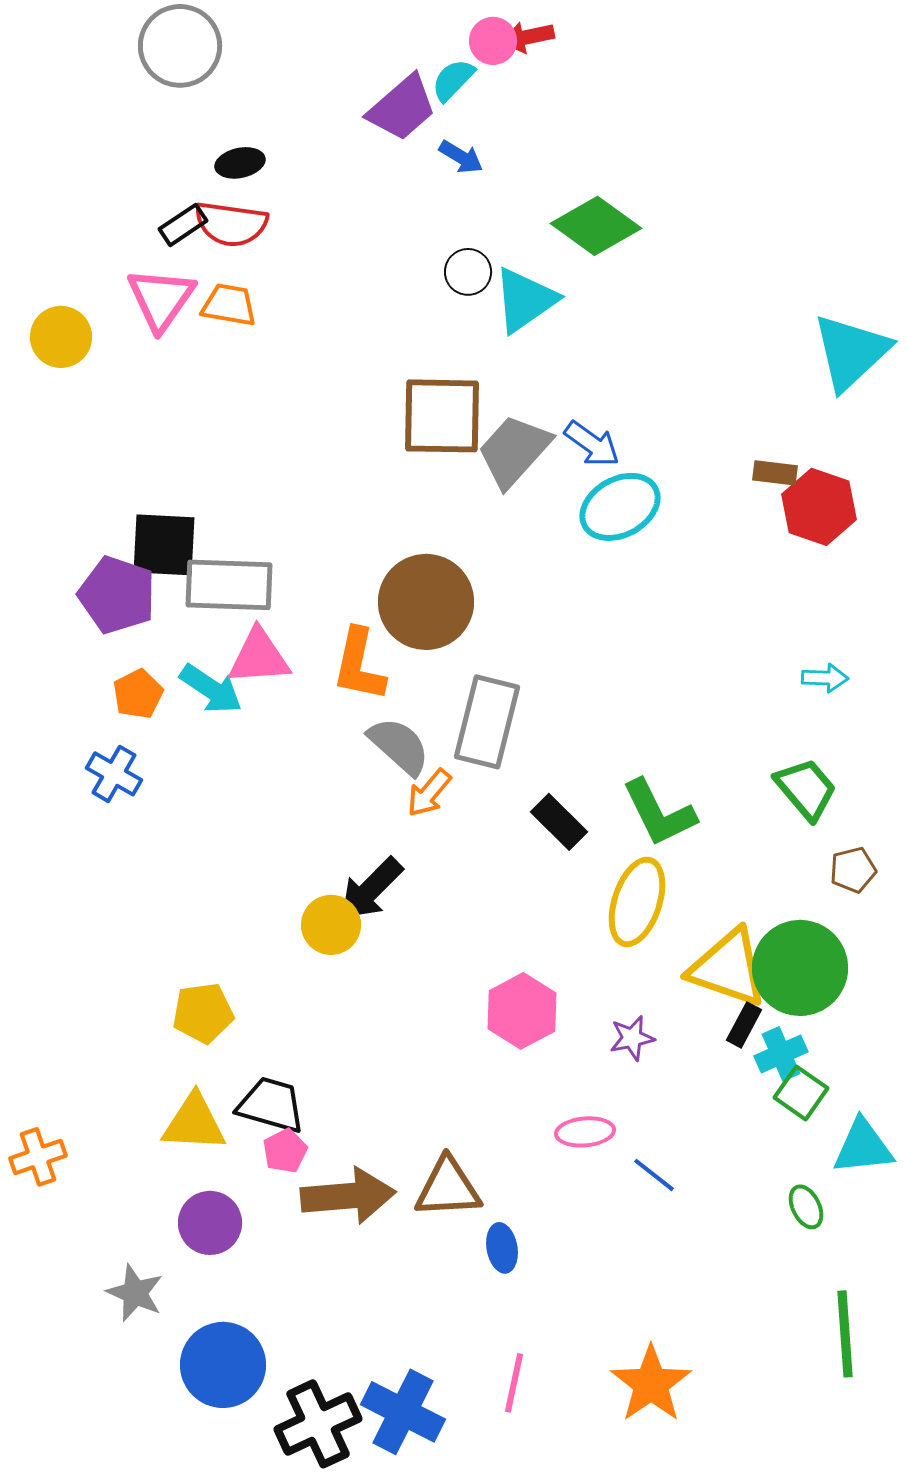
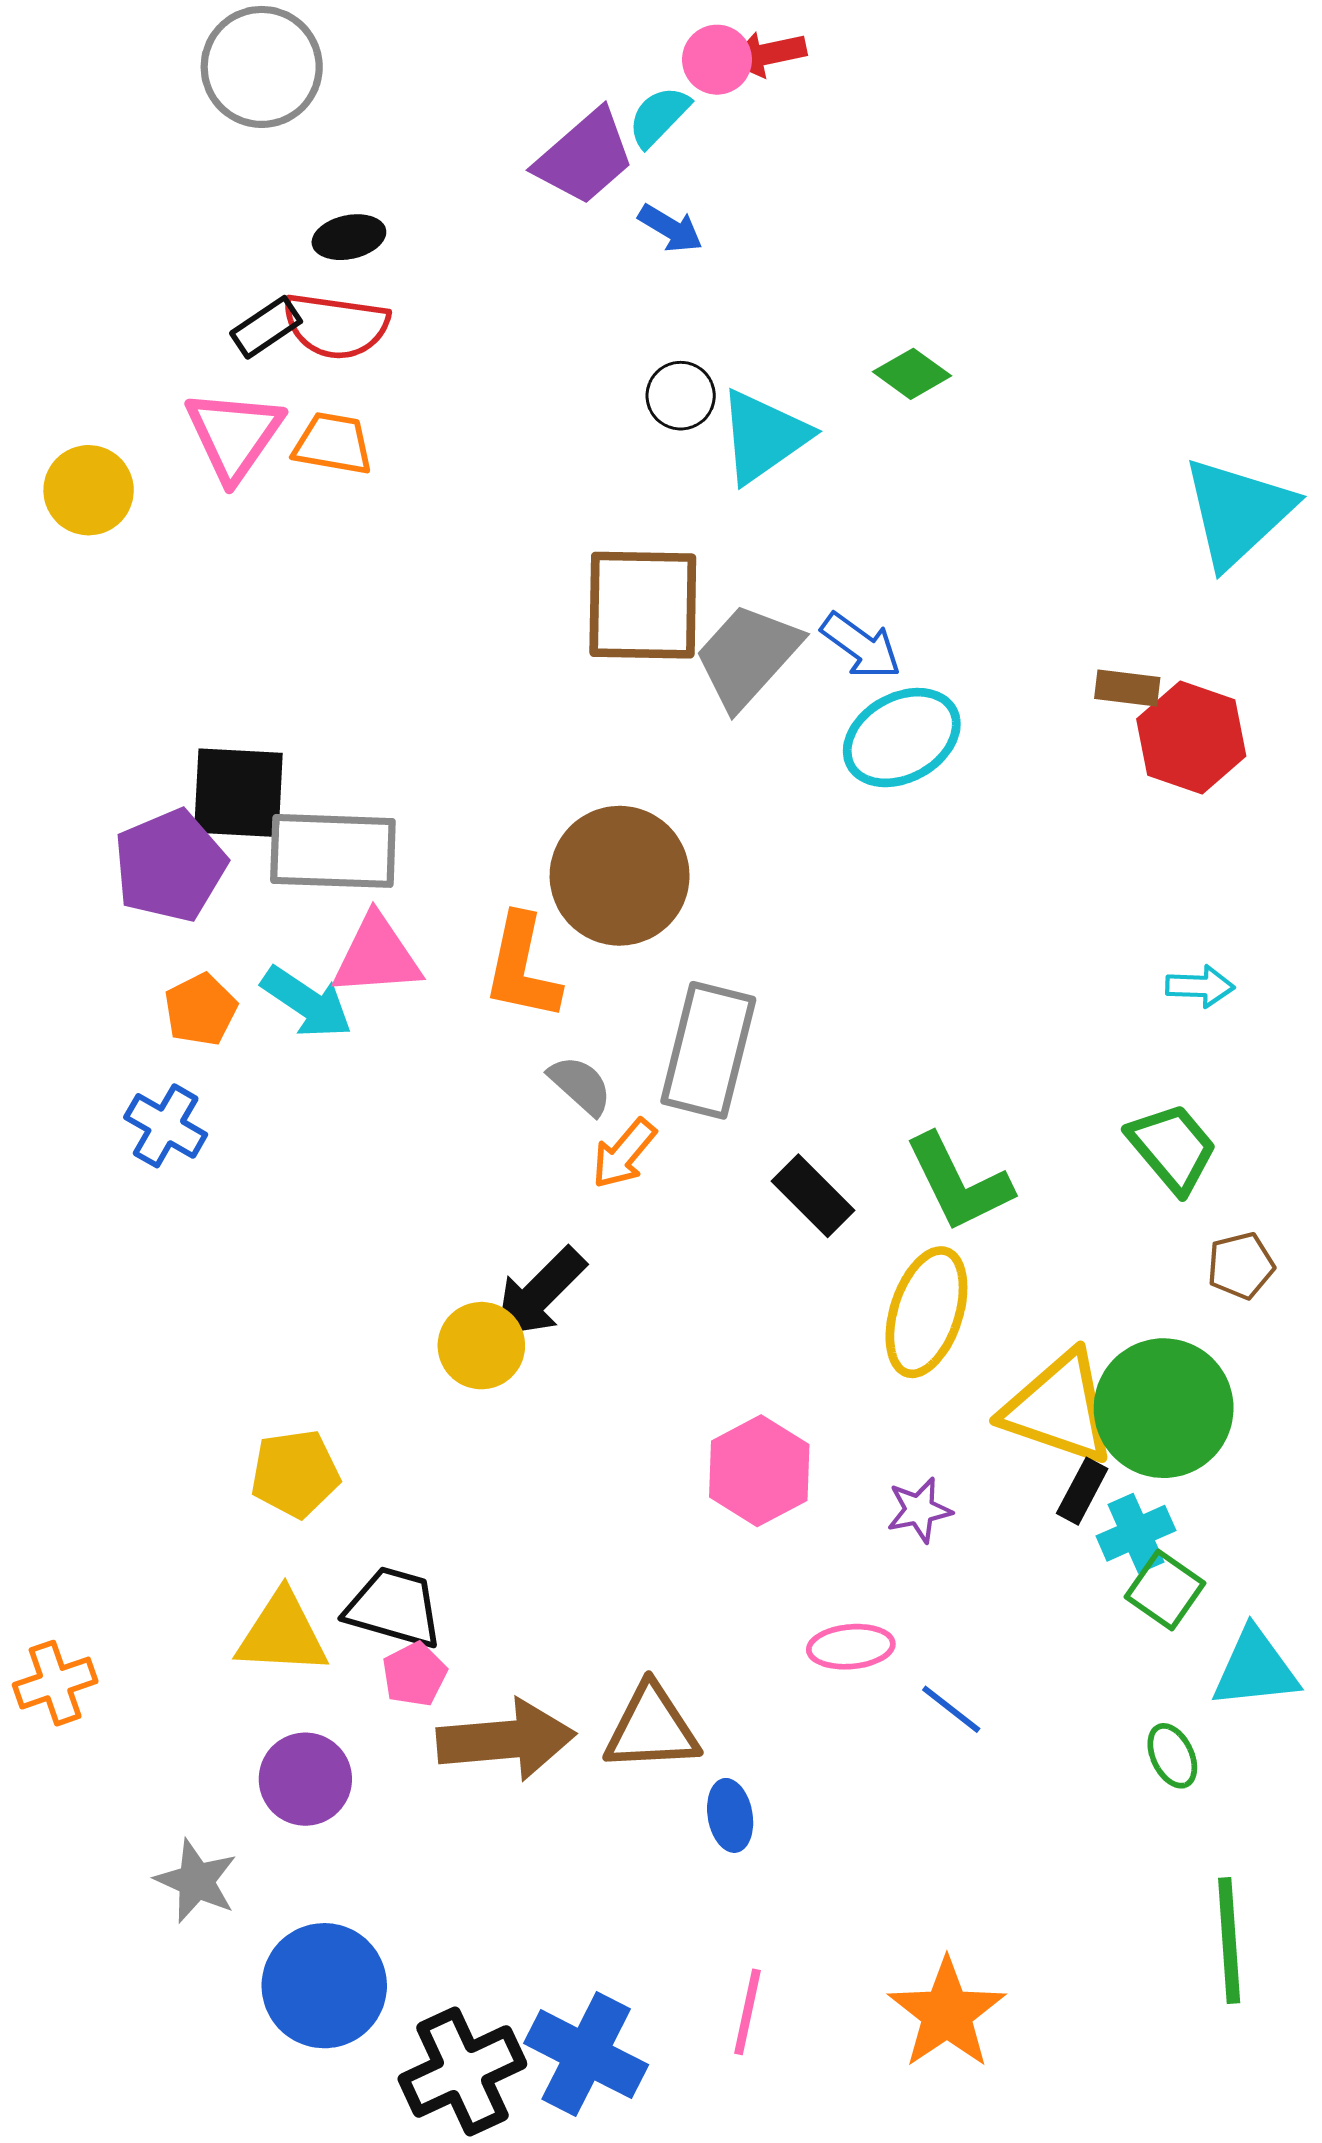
green diamond: (596, 226) -> (912, 374), moved, size x0.6
purple pentagon: (117, 595) -> (170, 866), turned 30
gray semicircle: (399, 746) -> (580, 1085), size x0.7

